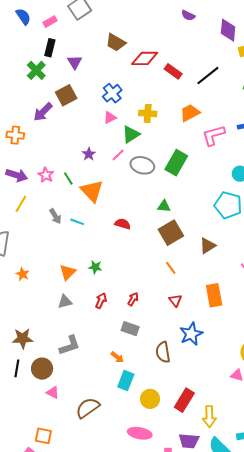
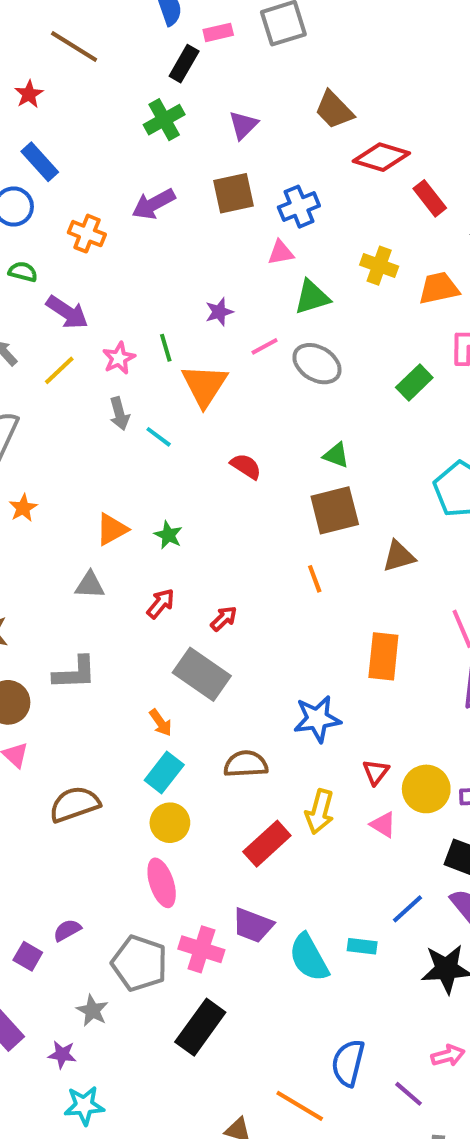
black rectangle: (50, 48) -> (184, 64), moved
brown square: (66, 95) -> (234, 193), moved
yellow cross: (148, 113) -> (379, 266), moved
pink line: (118, 155) -> (265, 346), moved
green rectangle: (176, 163) -> (414, 382), moved, size x0.7
pink star: (46, 175) -> (119, 358), moved
red triangle: (175, 301) -> (376, 772), moved
gray rectangle: (130, 329) -> (202, 674), size x1.5
brown semicircle: (163, 352) -> (246, 764), moved, turned 80
yellow circle: (150, 399) -> (170, 823), moved
yellow arrow: (209, 416) -> (320, 812), moved
pink ellipse: (140, 433) -> (162, 883), turned 45

